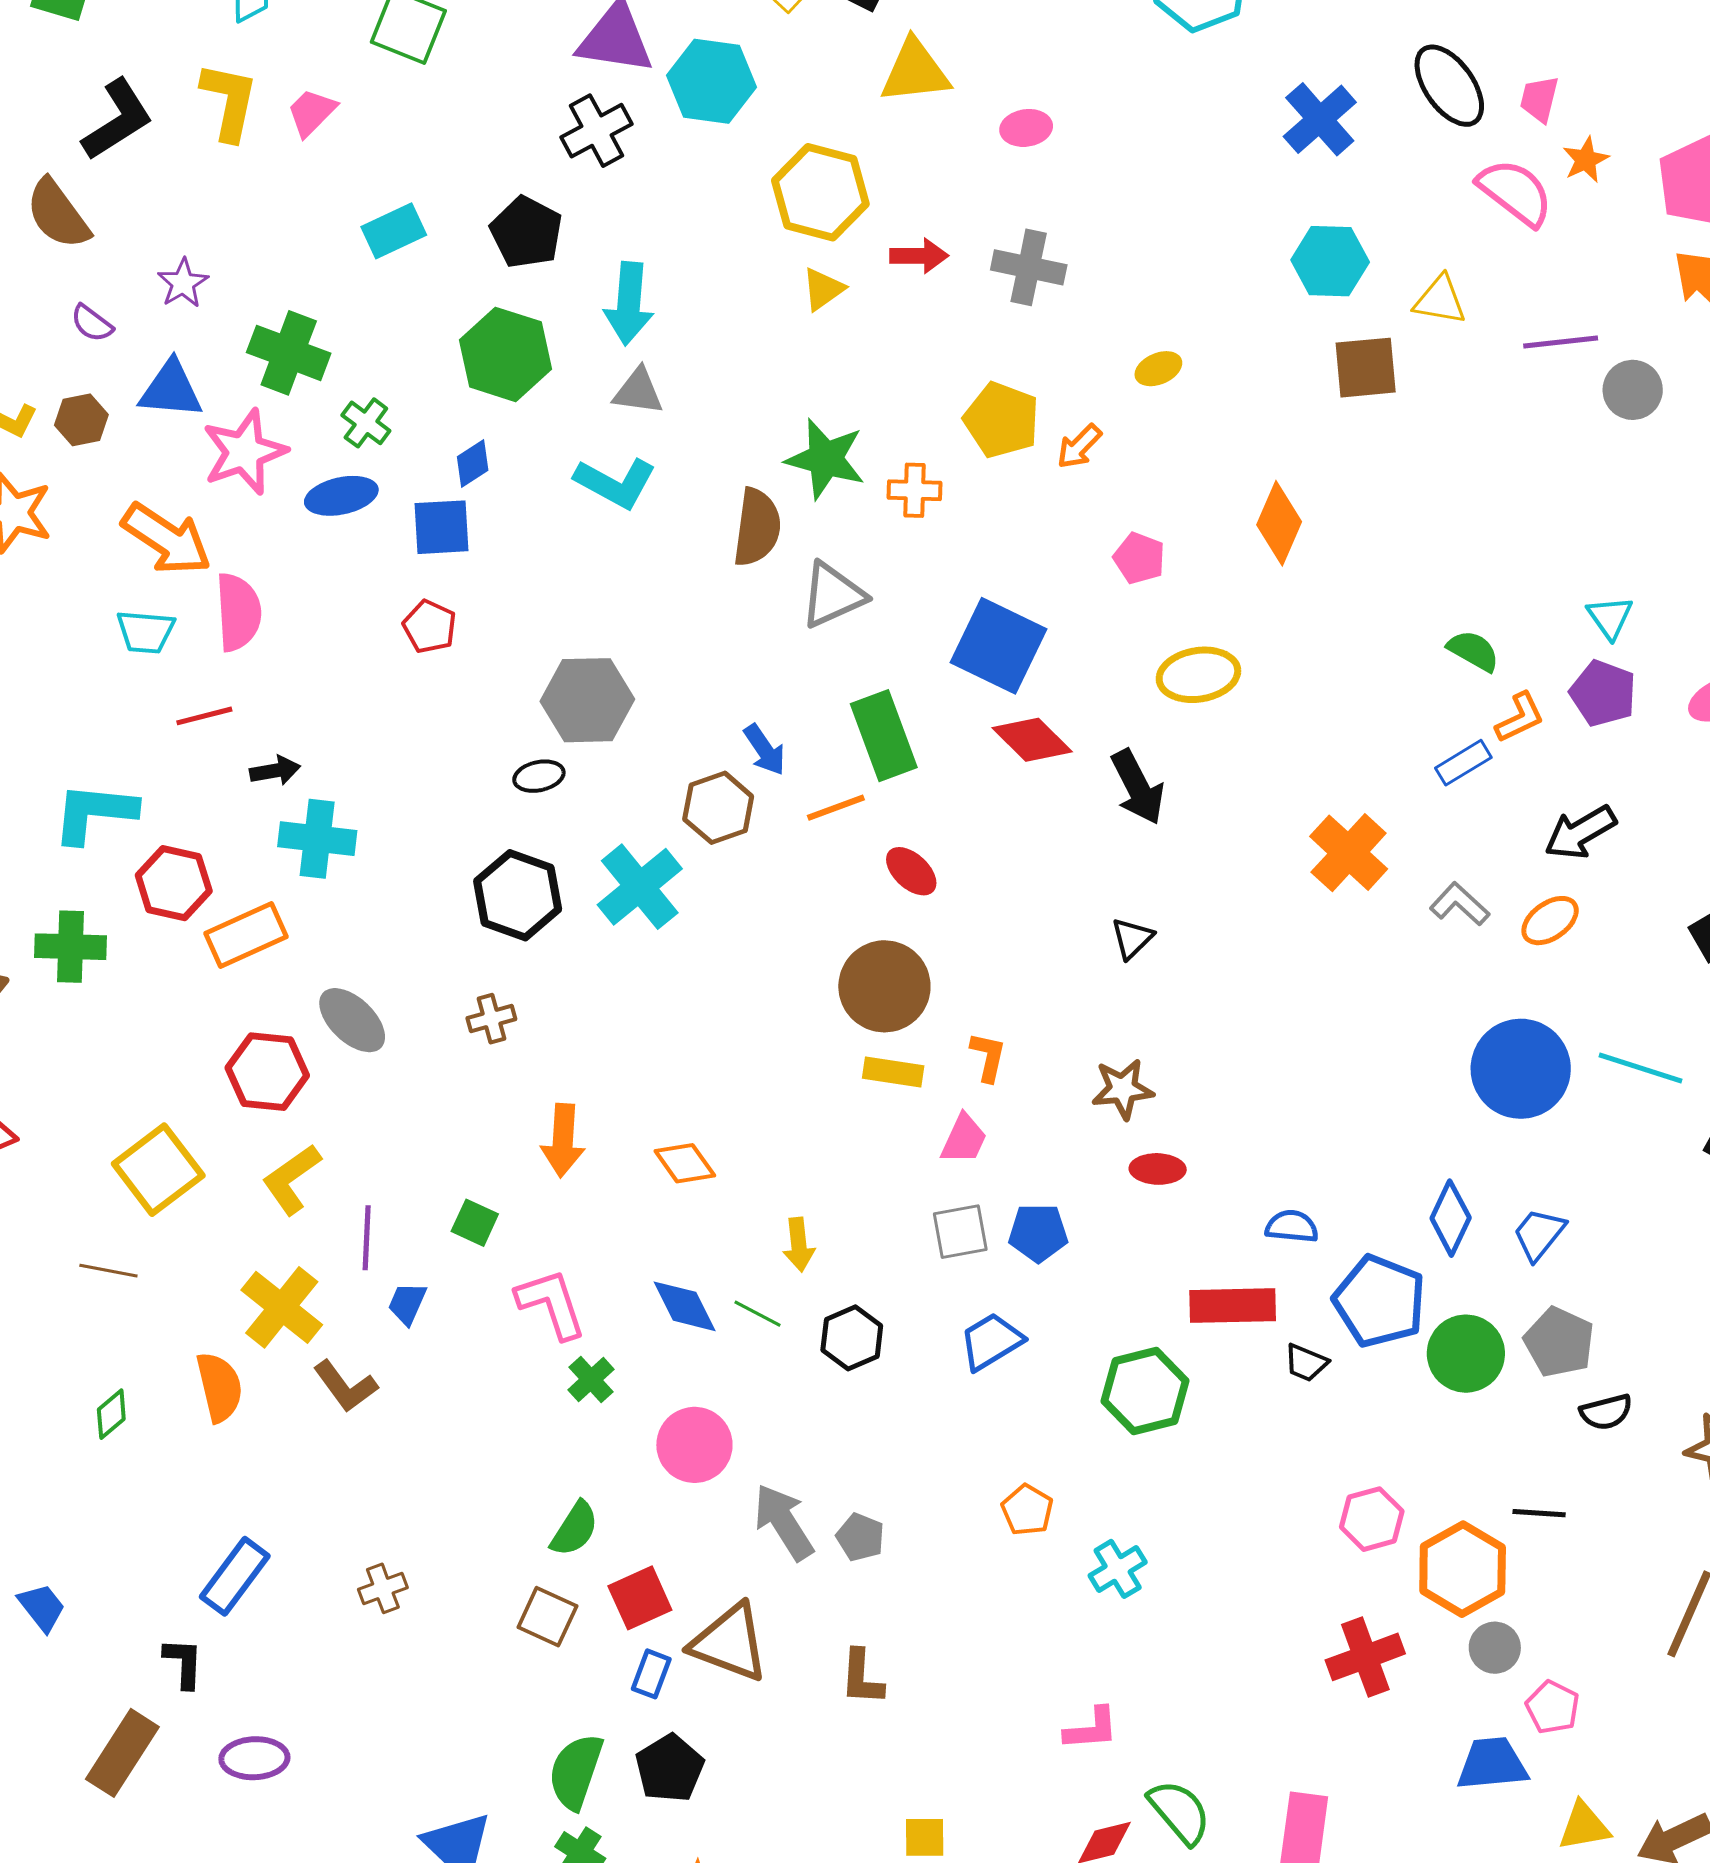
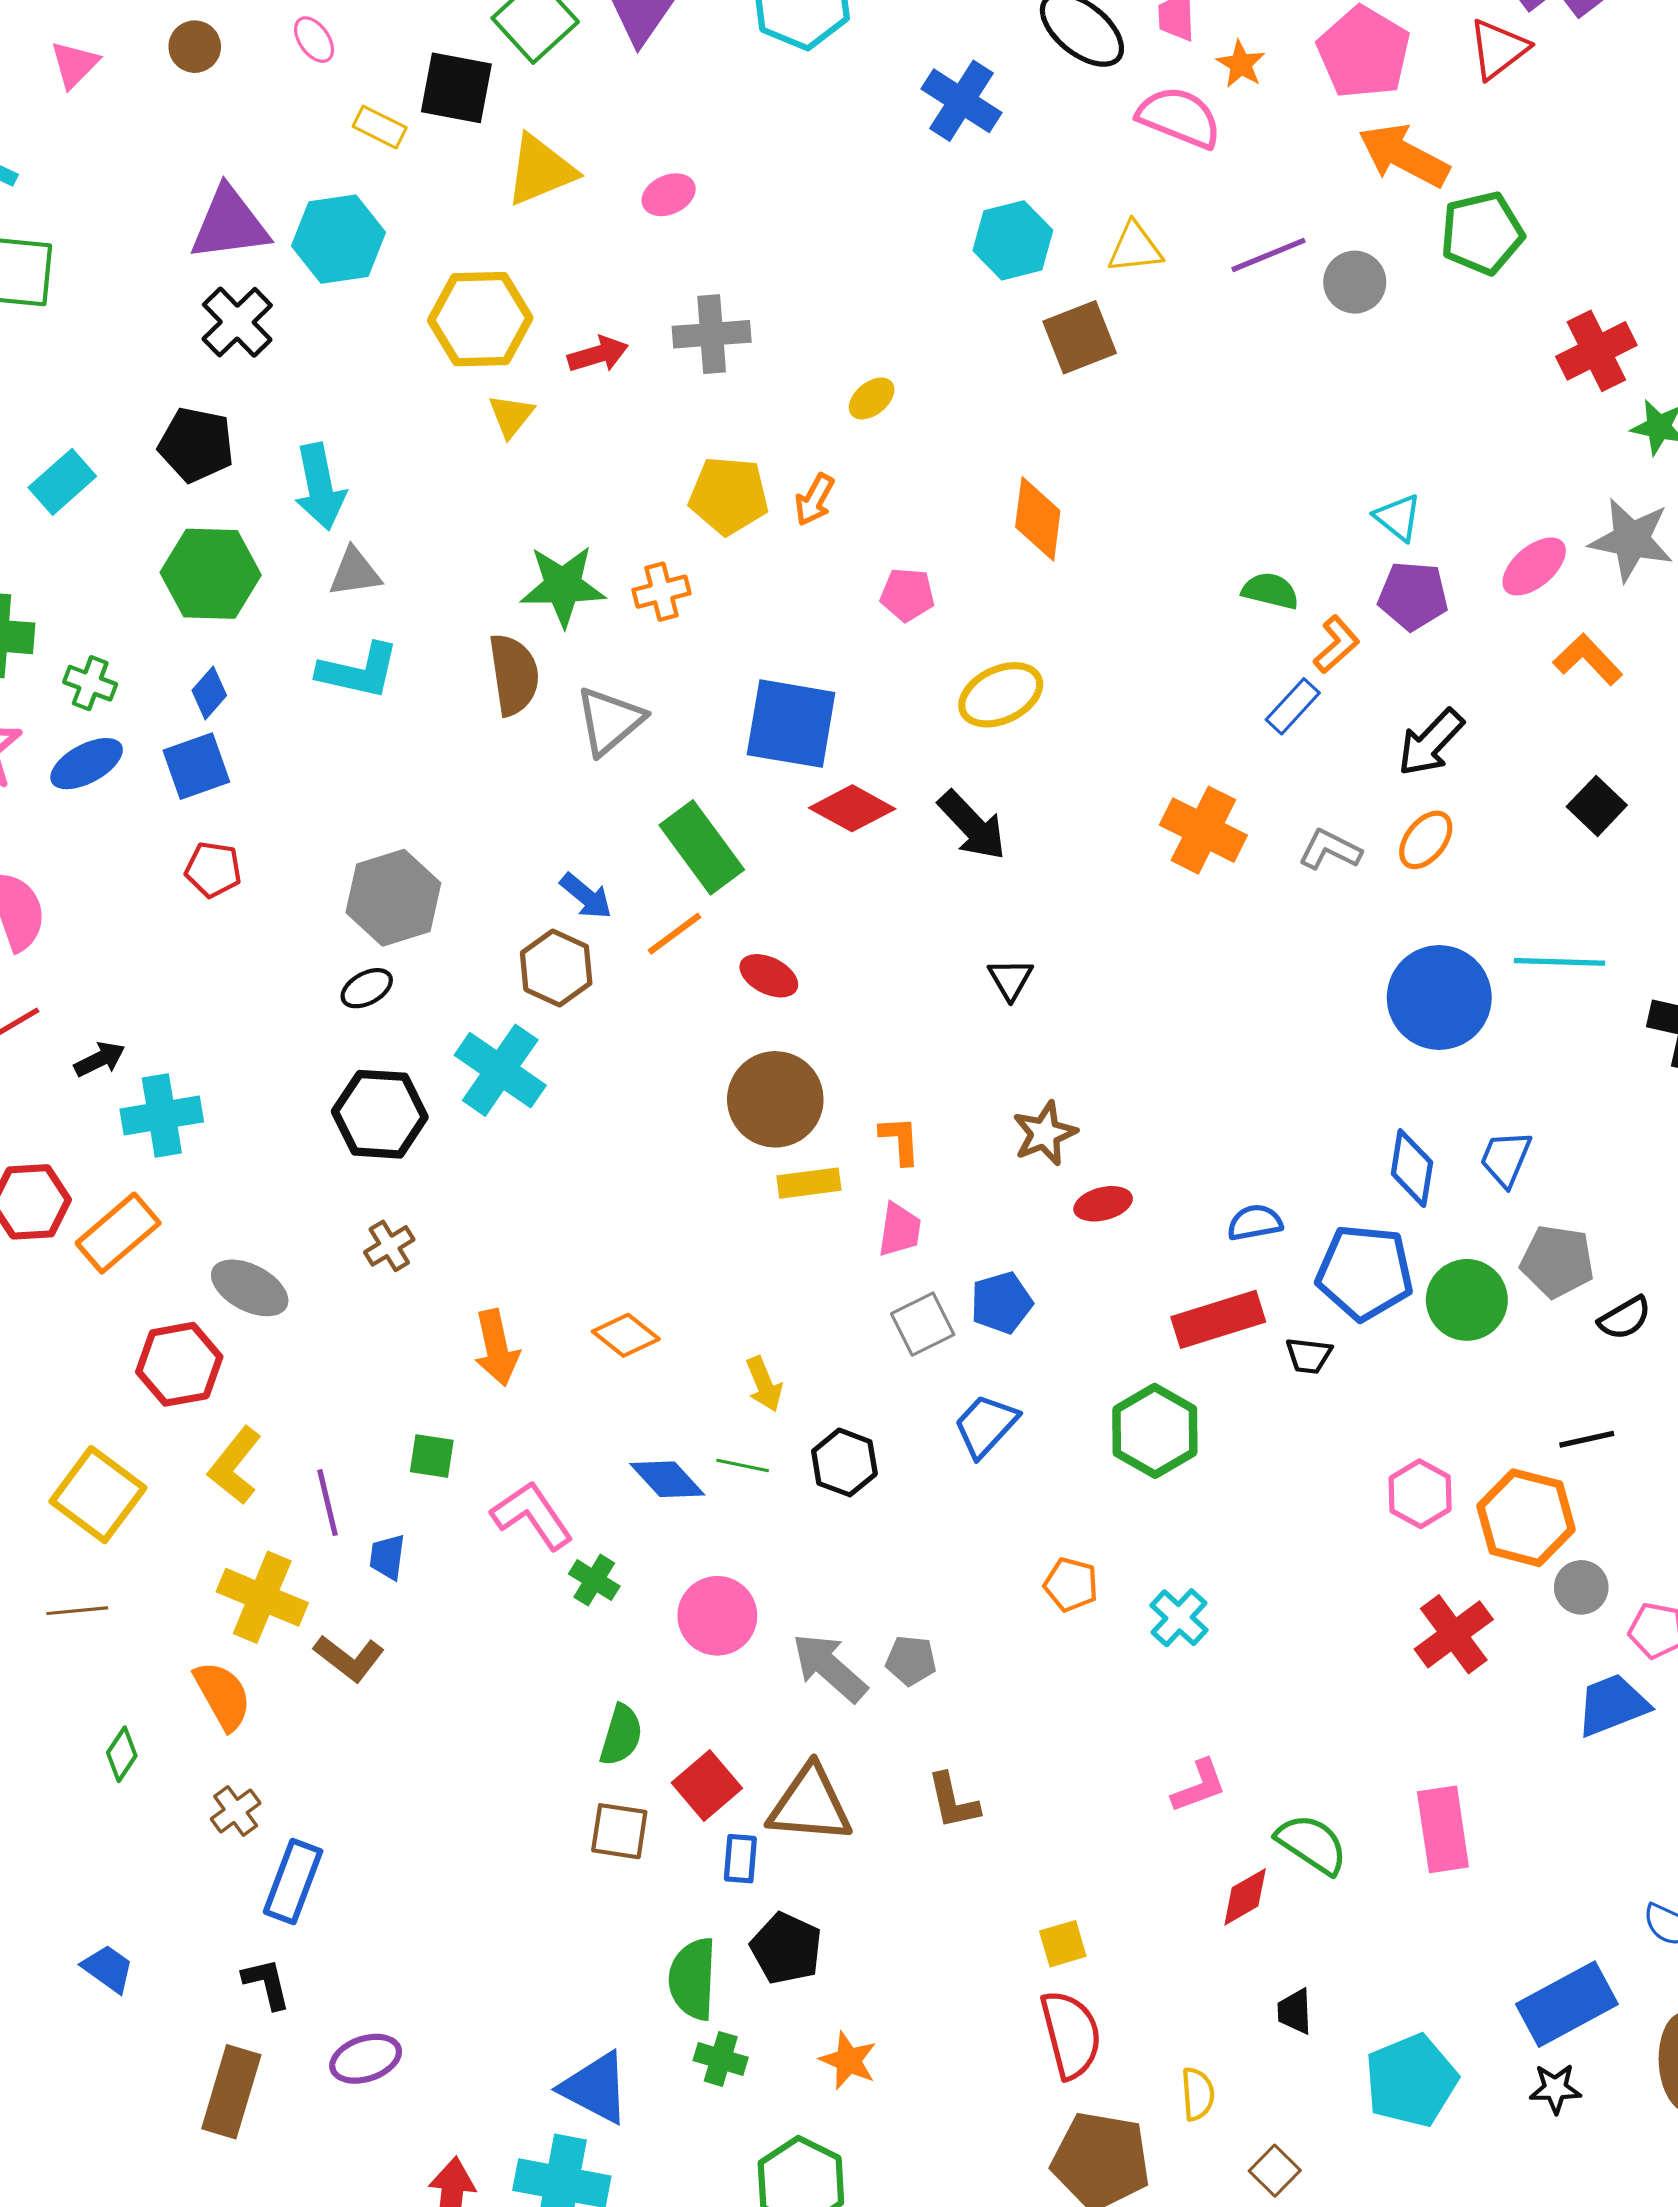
brown cross: (383, 1588) -> (236, 1811), moved

